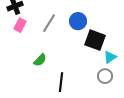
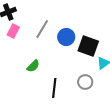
blue circle: (78, 21) -> (66, 37), moved
gray circle: (105, 76) -> (85, 82), moved

